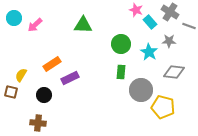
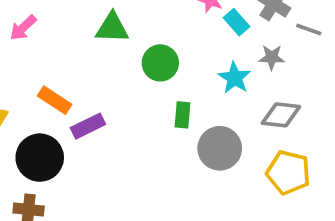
green circle: (121, 44) -> (160, 63), moved
orange rectangle: (52, 64) -> (55, 100), turned 66
black circle: (44, 95) -> (40, 158), size x1.6
yellow pentagon: (163, 107) -> (288, 172), moved

